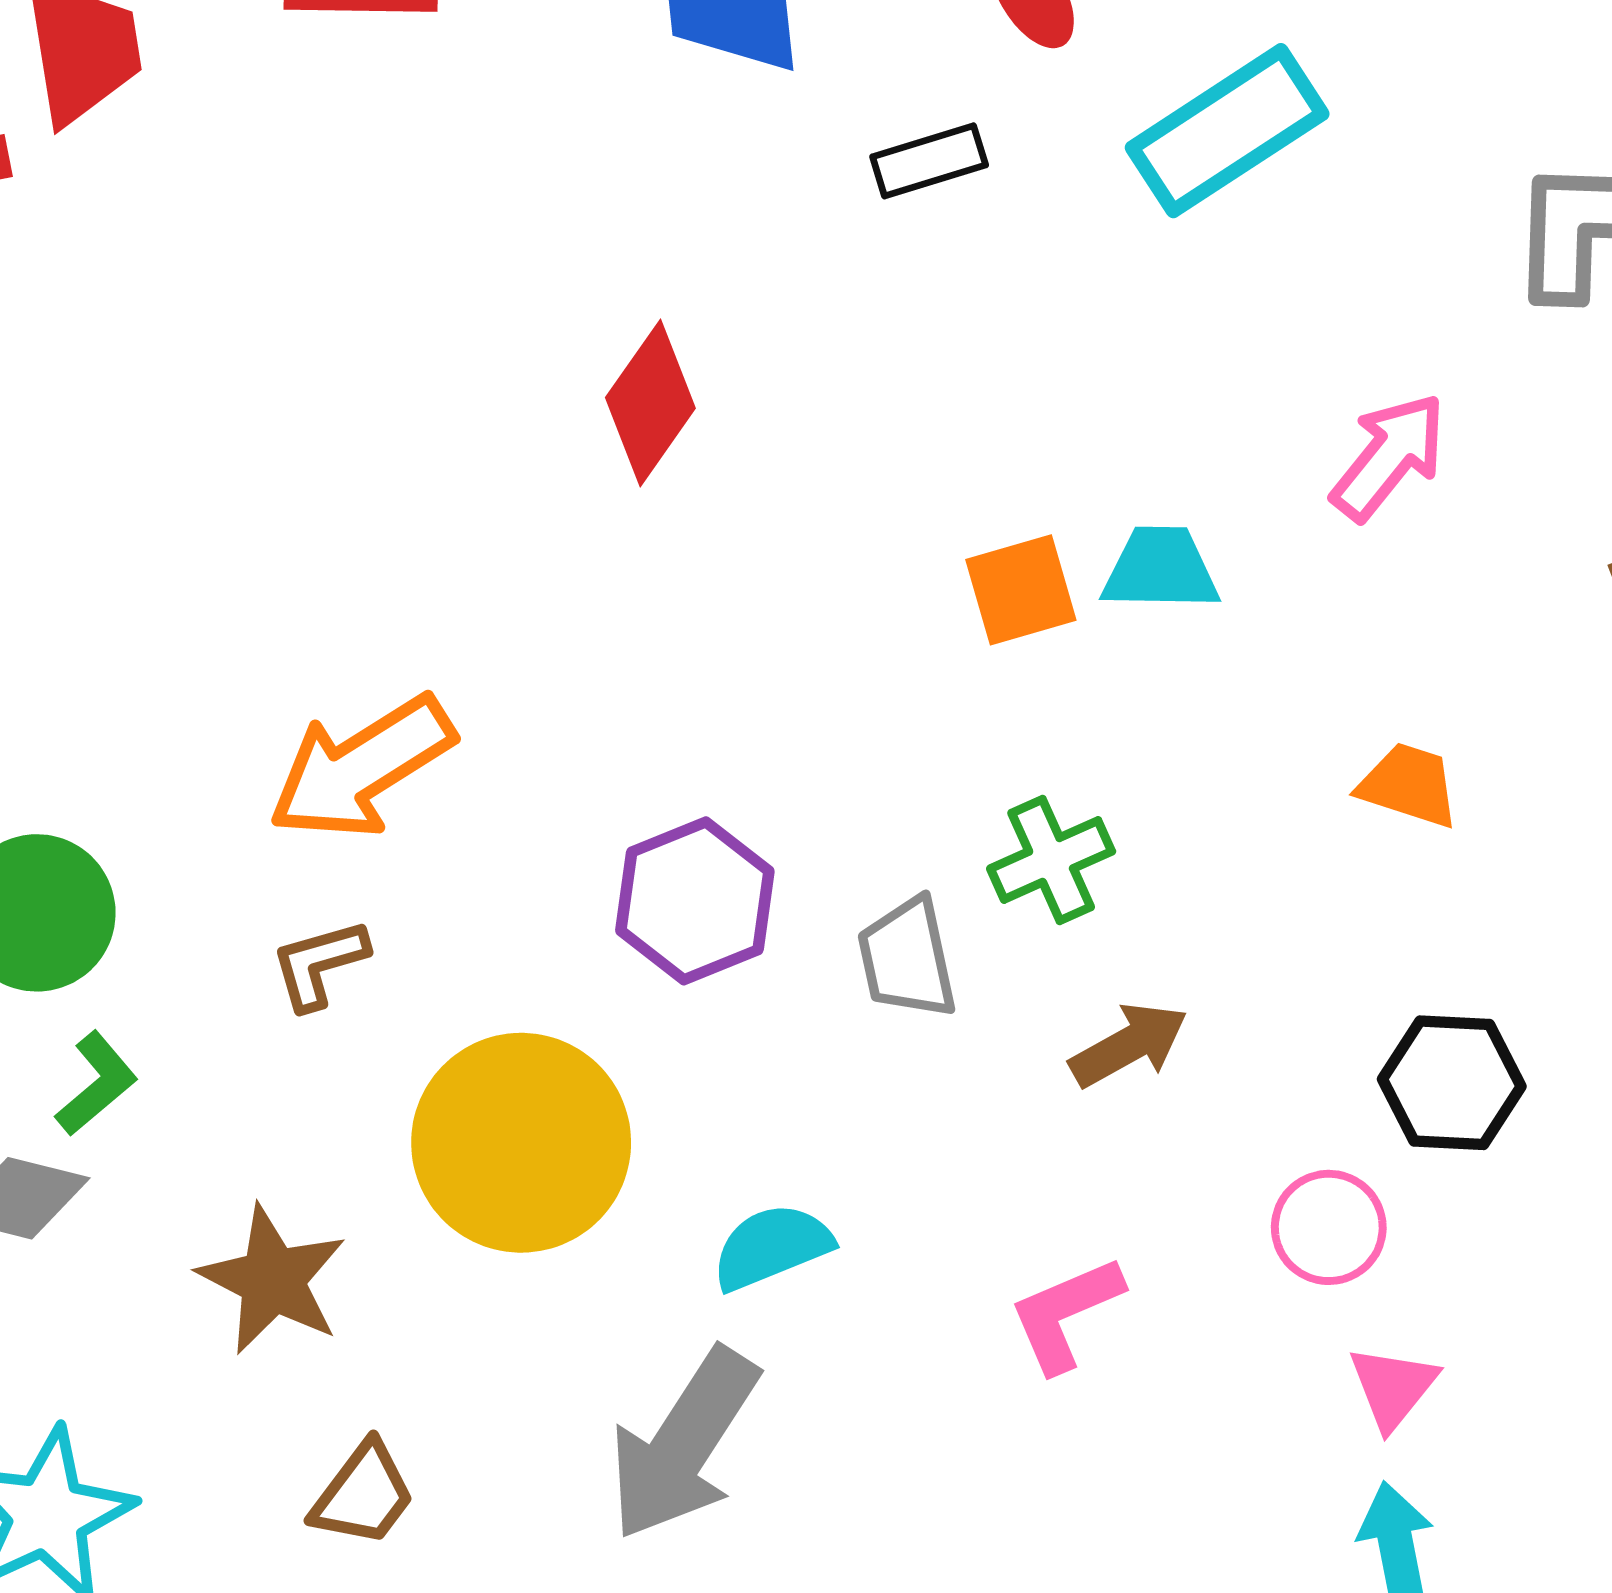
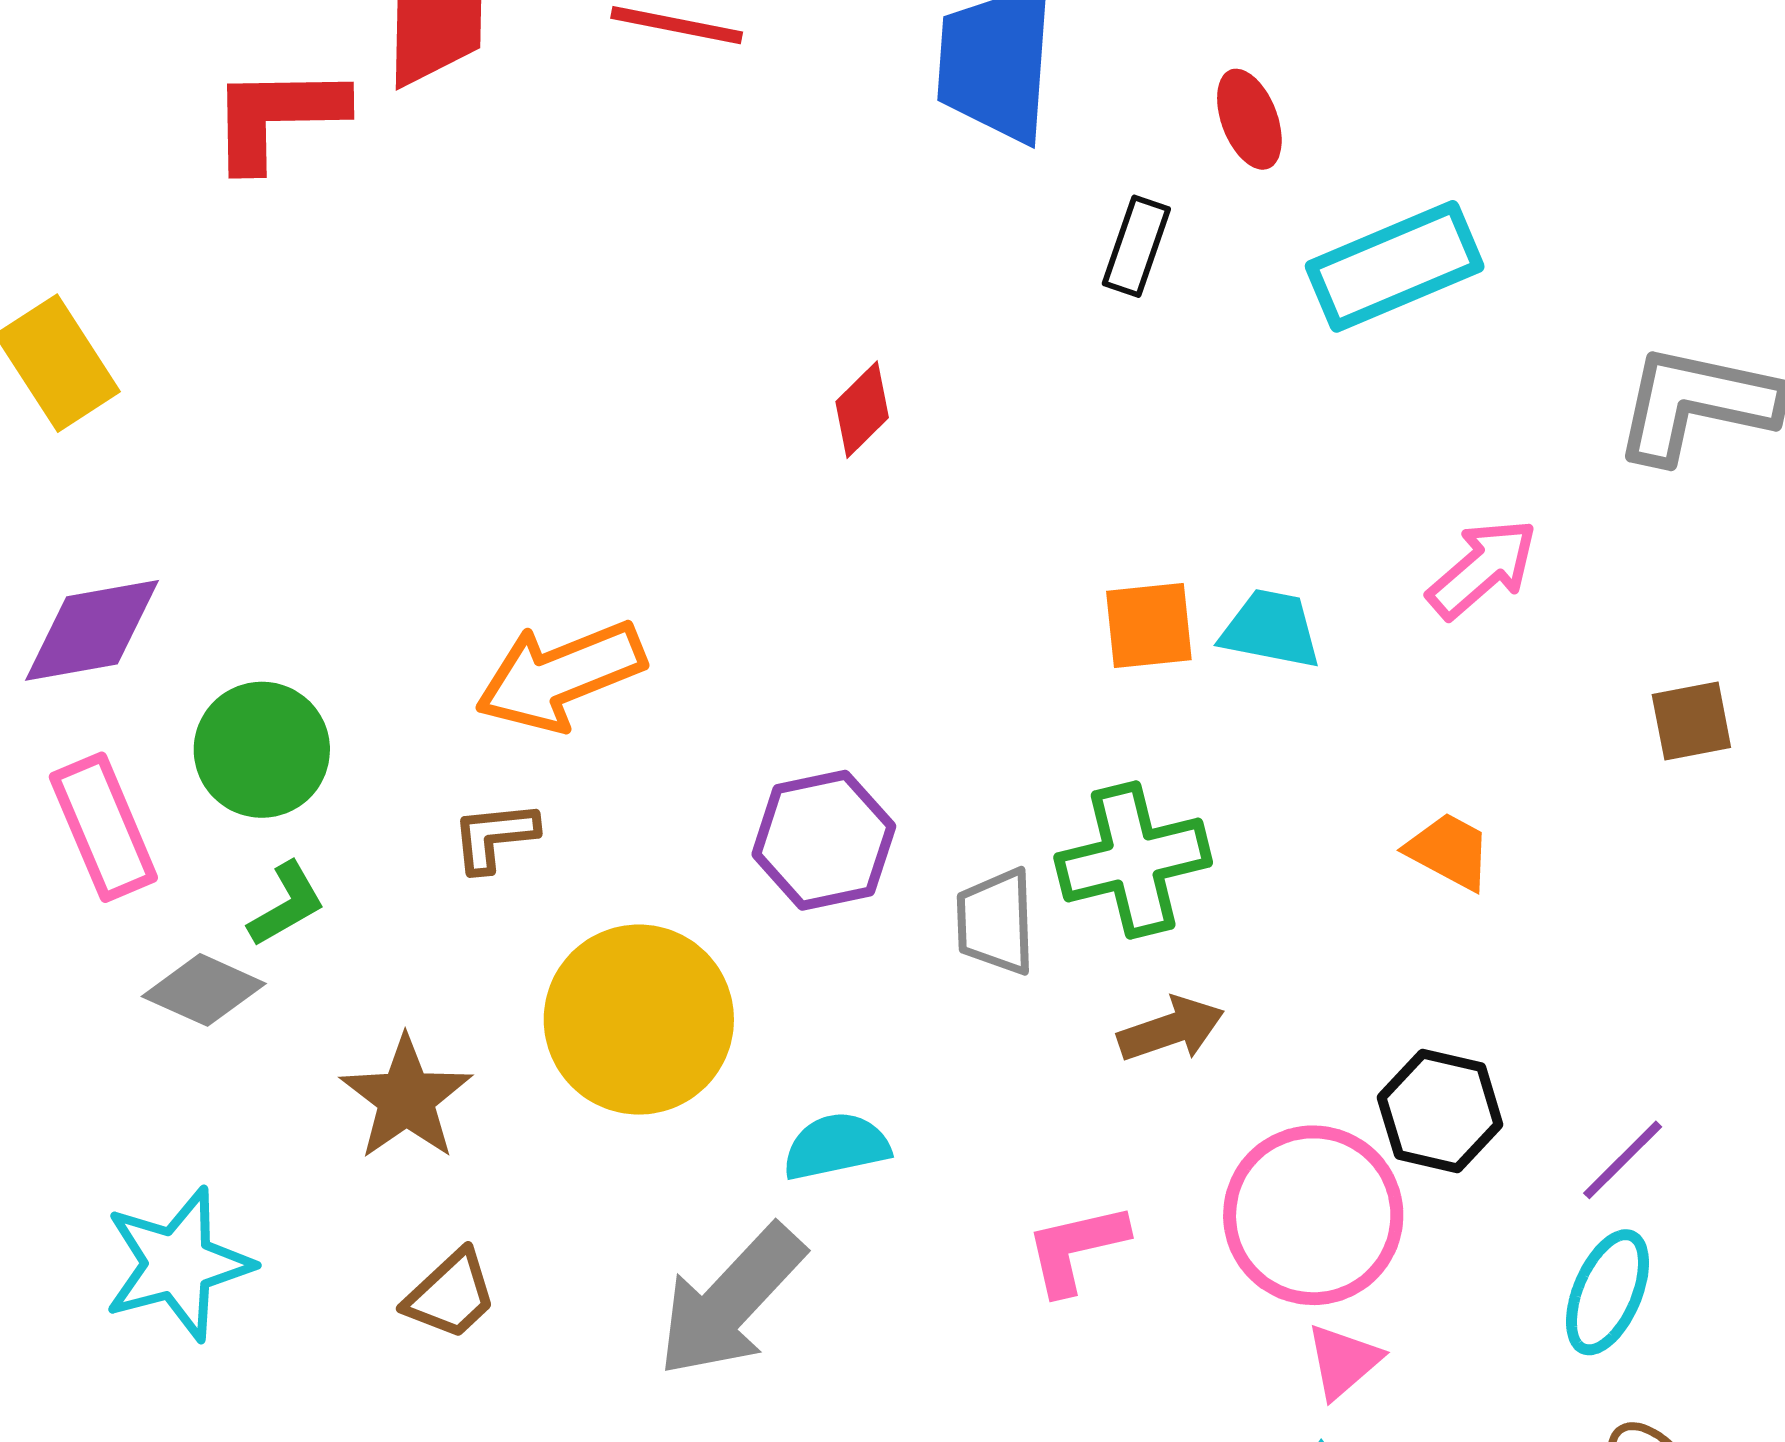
black rectangle: (929, 161) -> (1136, 246), turned -64
red diamond: (650, 403) -> (862, 410), size x0.7
green cross: (1051, 860) -> (1133, 860), size x1.4
pink circle: (1329, 1227) -> (1313, 1215), size x1.8

